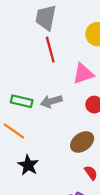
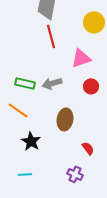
brown ellipse: (82, 142) -> (65, 119), moved, turned -45

